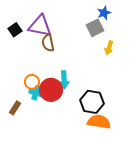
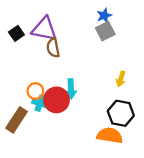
blue star: (104, 13) -> (104, 16), moved
yellow arrow: (109, 48) -> (121, 79), moved
black hexagon: (92, 102) -> (121, 113), moved
brown rectangle: (15, 108) -> (16, 120), size x1.6

